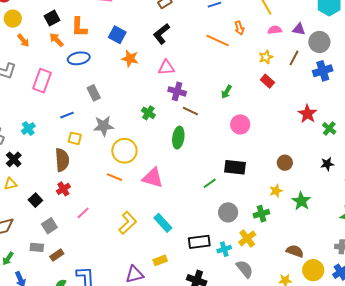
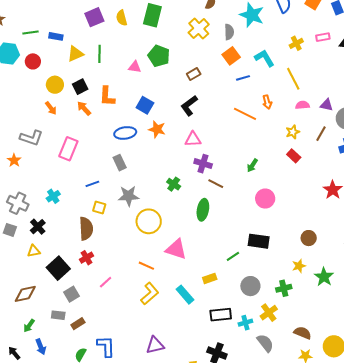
yellow circle: (13, 19) -> (55, 85), moved
blue ellipse: (79, 58) -> (125, 133), moved
orange line: (114, 177) -> (146, 266), moved
black square: (35, 200) -> (58, 268), size x1.6
brown semicircle: (295, 251) -> (303, 333), moved
yellow rectangle: (160, 260) -> (210, 278), moved

